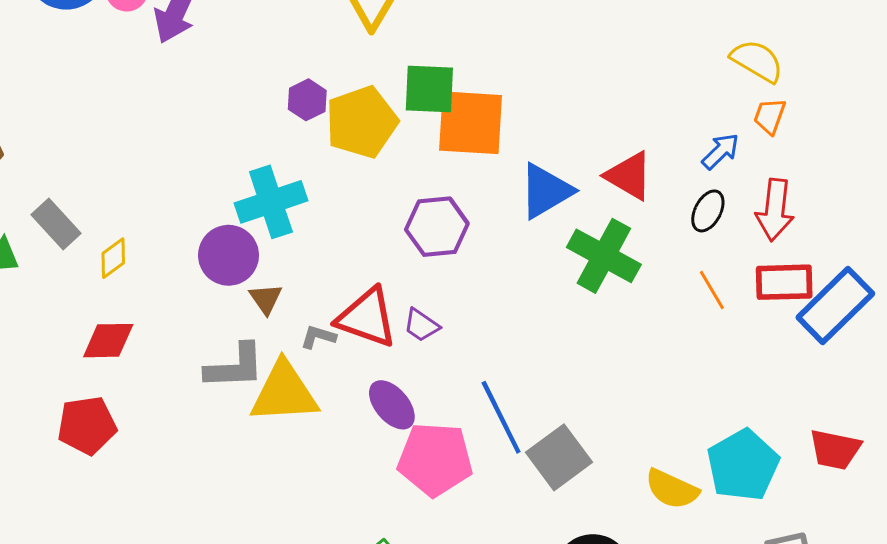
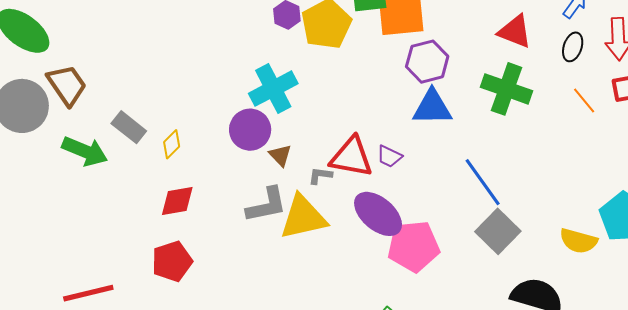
blue triangle: (546, 191) -> (432, 107), moved, turned 39
purple hexagon: (437, 227) -> (427, 62), moved
purple ellipse: (392, 405) -> (378, 214), size x1.4
blue line: (501, 417) -> (483, 182), moved

